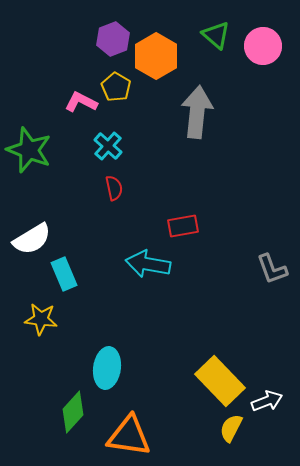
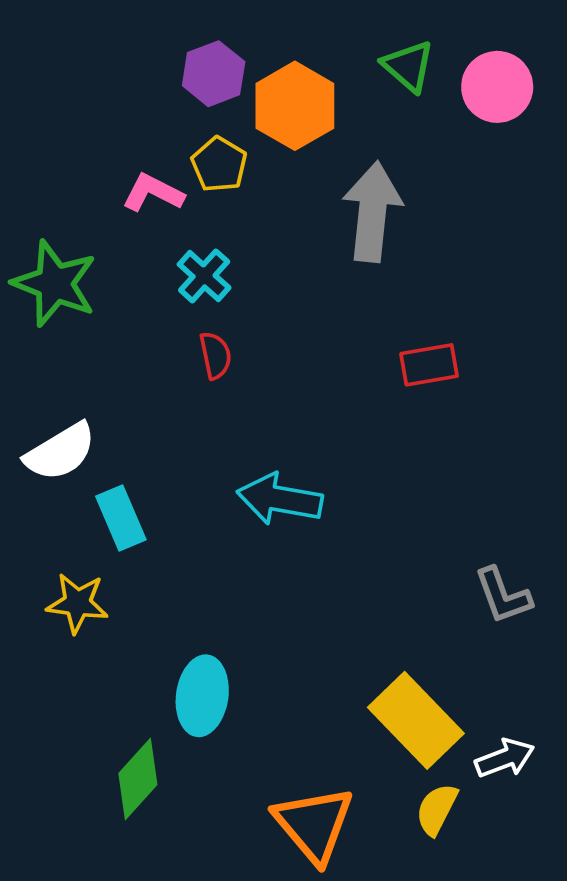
red rectangle: (183, 226) -> (429, 365), moved
gray L-shape: (272, 269) -> (503, 596), moved
orange triangle: (129, 436) -> (314, 824), moved, turned 42

